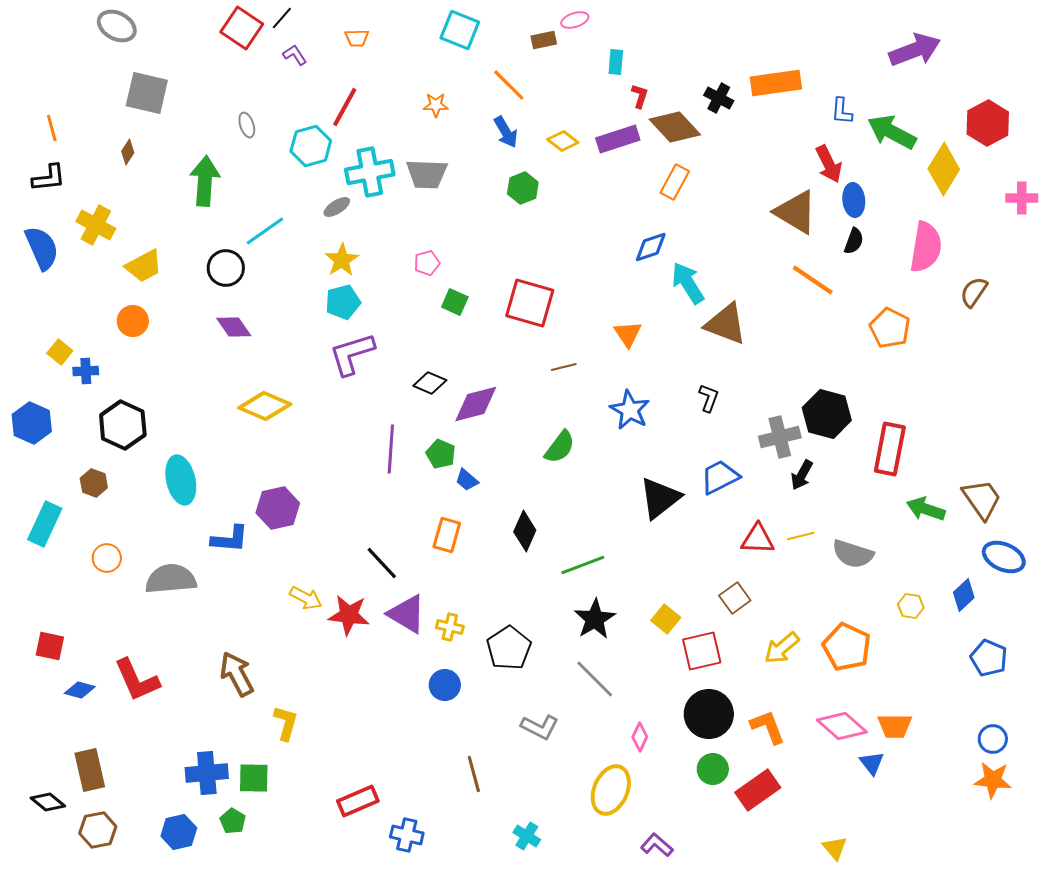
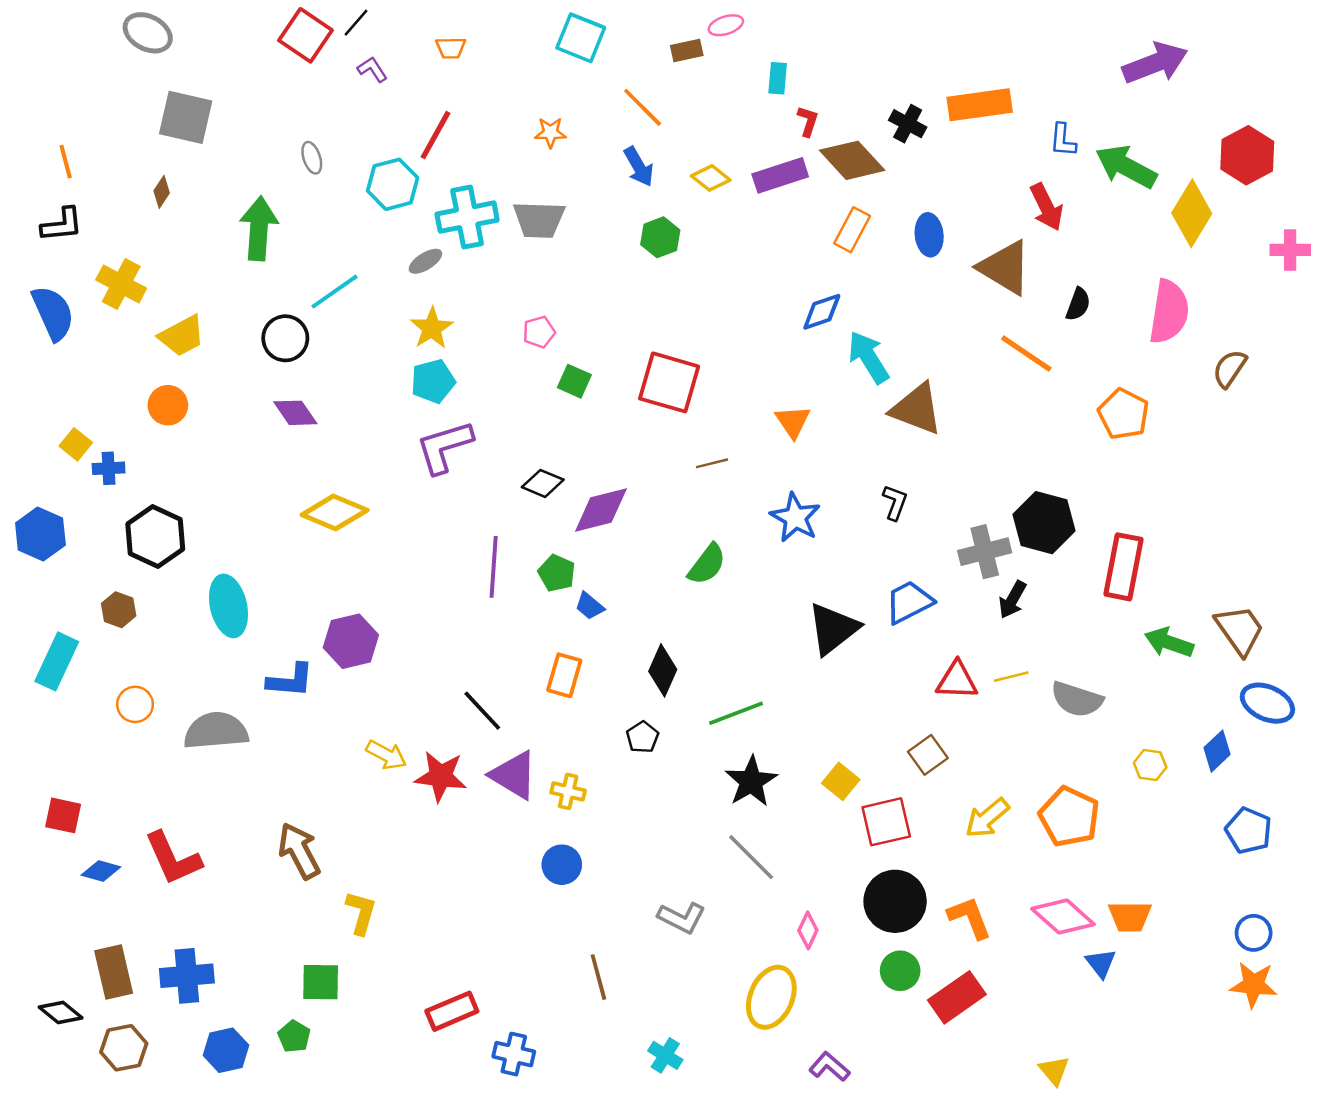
blue ellipse: (854, 200) -> (929, 235), moved
black pentagon: (509, 648) -> (643, 737), moved, size x0.6
blue cross: (207, 773) -> (187, 976), moved

